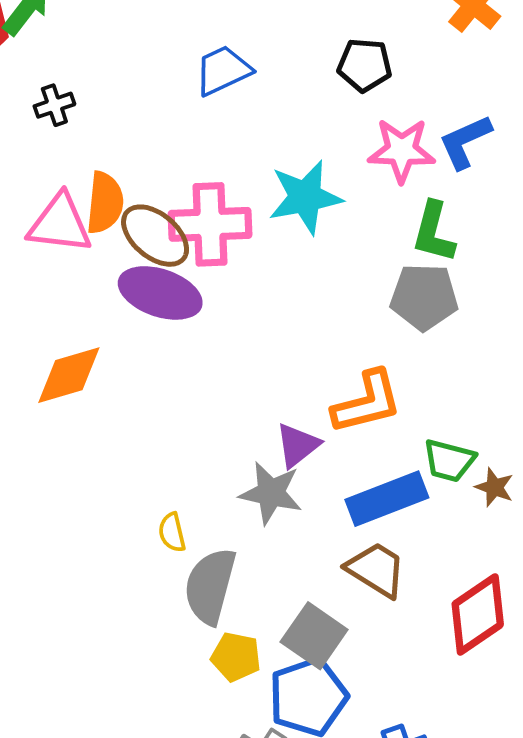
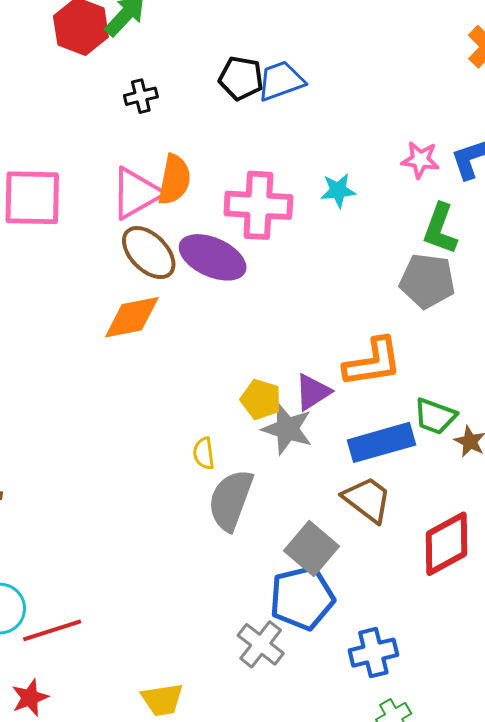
black pentagon: (365, 65) -> (241, 78), moved
pink star: (402, 150) -> (420, 160), size x0.7
cyan star: (305, 197) -> (338, 190), size x0.6
pink triangle: (60, 224) -> (136, 193), turned -42
brown ellipse: (155, 236) -> (149, 253), moved
yellow pentagon: (236, 657) -> (261, 399), moved

